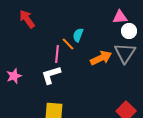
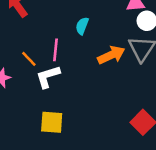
orange line: (68, 44) -> (29, 59), moved

